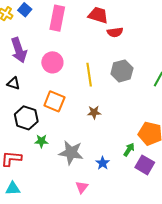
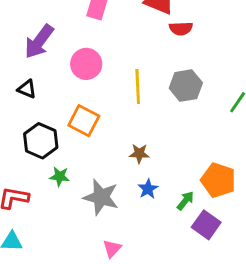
purple arrow: (19, 50) -> (39, 42), turned 50
brown star: (94, 112) -> (139, 154), moved
blue star: (103, 163) -> (148, 189), moved

